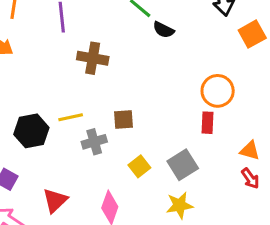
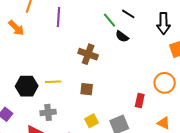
brown cross: (93, 58) -> (88, 54), moved
orange circle: (218, 91) -> (165, 83), moved
gray cross: (94, 142) -> (48, 112), moved

